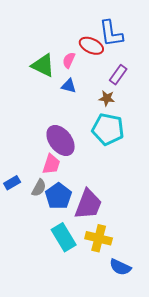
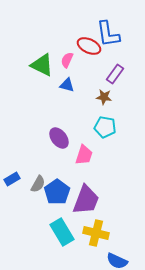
cyan pentagon: (108, 129) -> (105, 127), size x0.7
purple ellipse: (61, 140) -> (59, 138), size x0.7
pink trapezoid: (51, 164) -> (84, 155), moved

